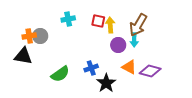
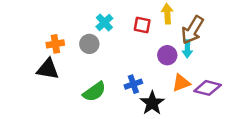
cyan cross: (68, 19) -> (104, 23), turned -32
yellow arrow: (110, 25) -> (167, 14), moved
gray circle: (40, 36) -> (89, 44), moved
orange triangle: (129, 67) -> (181, 83), turned -49

